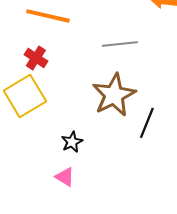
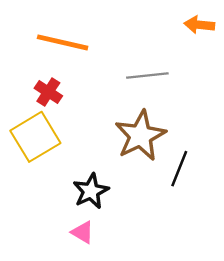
black star: (72, 142) -> (91, 191), size x1.4

